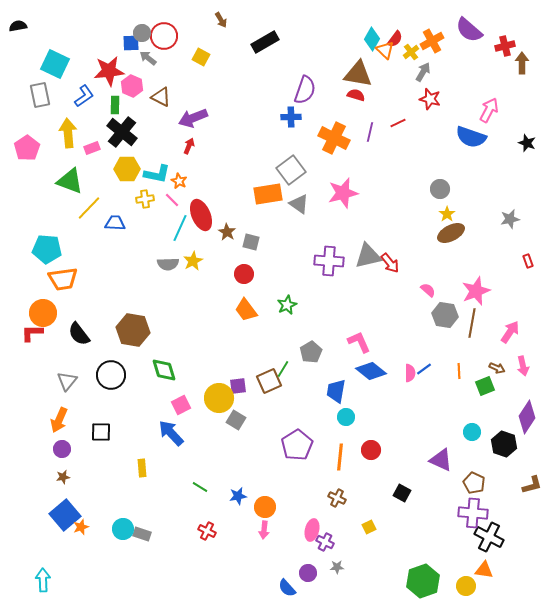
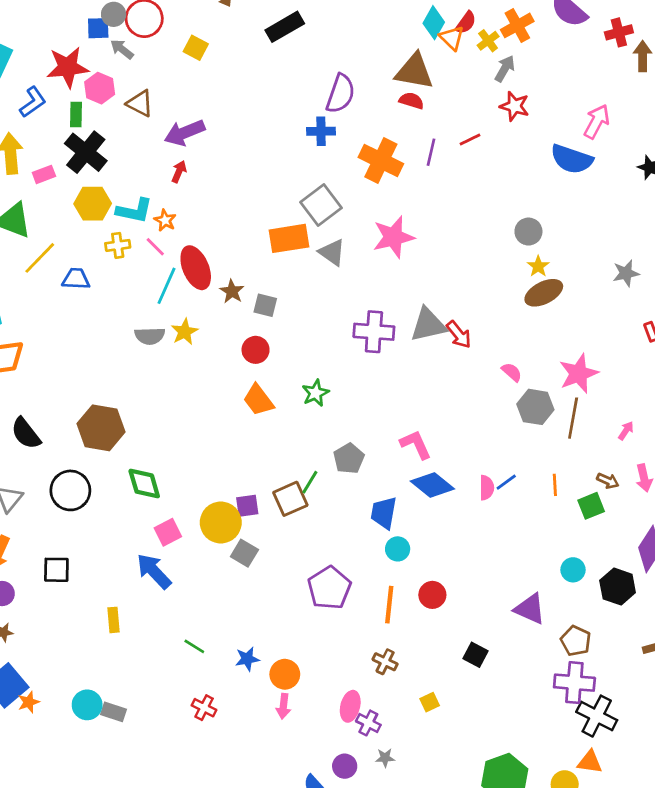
pink arrow: (510, 332) -> (626, 431), size x0.6

